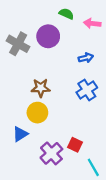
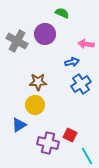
pink arrow: (92, 23) -> (86, 44), moved
blue arrow: (86, 58) -> (72, 62), moved
purple cross: (51, 153) -> (48, 143), turned -35

